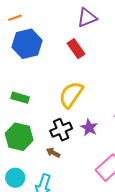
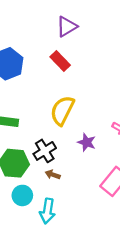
black cross: (61, 130) -> (45, 151), moved
cyan circle: (15, 178) -> (22, 195), moved

